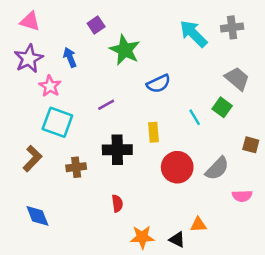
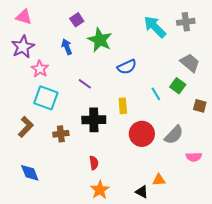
blue arrow: (70, 57) -> (67, 47), moved
purple line: (106, 105) -> (85, 84), turned 64
brown square: (251, 145) -> (200, 106), moved
orange star: (142, 237) -> (100, 190), moved, turned -30

